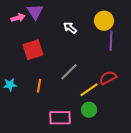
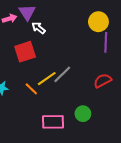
white arrow: (70, 28) -> (39, 28), moved
orange line: (39, 86) -> (31, 89), turned -56
yellow line: (89, 90) -> (47, 79), moved

